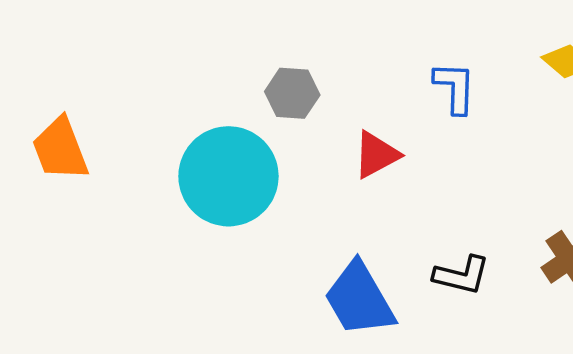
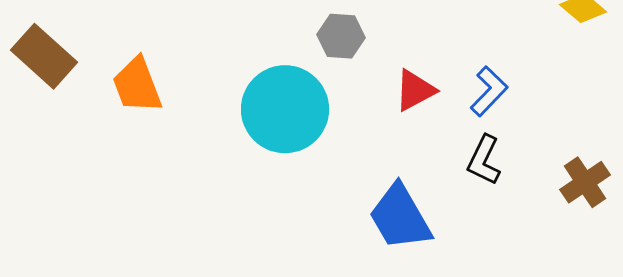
blue L-shape: (455, 88) -> (489, 91), moved, turned 42
black L-shape: (462, 275) -> (484, 160), moved, turned 102

